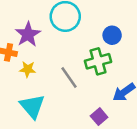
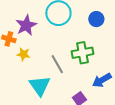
blue circle: (112, 35) -> (96, 19), moved
cyan triangle: (32, 106) -> (40, 86), moved

